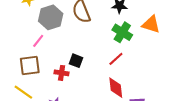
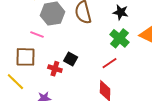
pink line: (38, 41) -> (37, 34), turned 64

